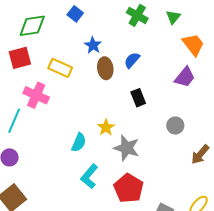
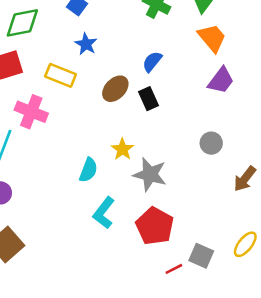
blue star: (93, 45) -> (86, 44), moved
orange trapezoid: (193, 45) -> (212, 38), moved
brown ellipse: (105, 68) -> (115, 89), moved, turned 55
black rectangle: (138, 98) -> (148, 99), moved

